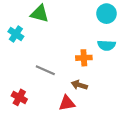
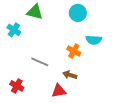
cyan circle: (106, 14) -> (78, 13), moved
orange cross: (84, 58) -> (74, 51), turned 32

